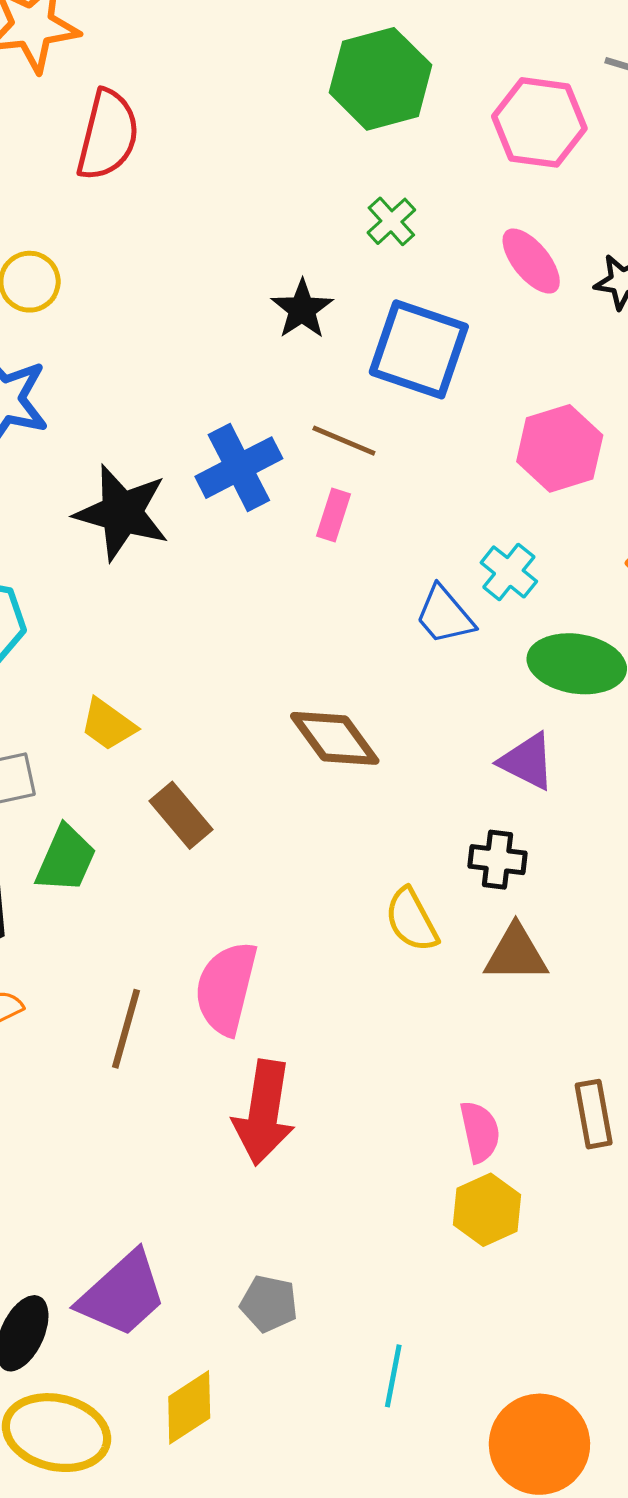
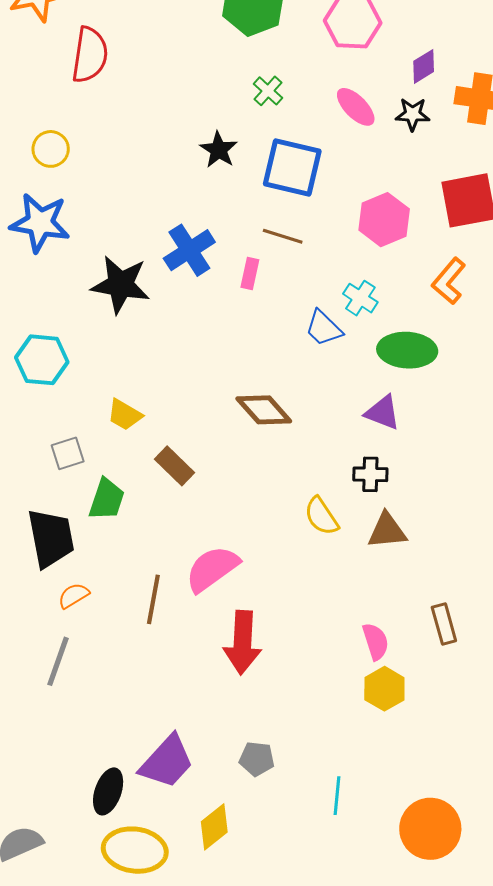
brown line: (344, 441) -> (283, 236), moved
pink semicircle: (226, 988) -> (212, 569), turned 46

